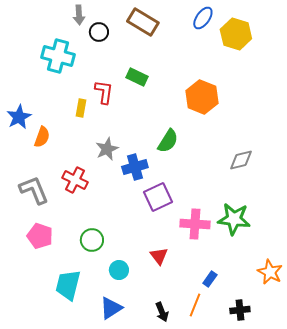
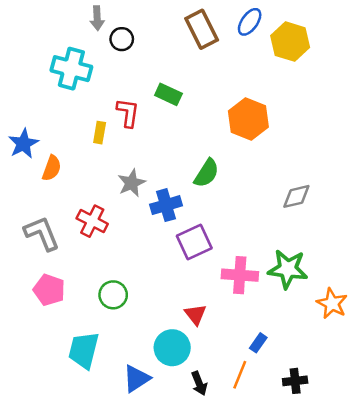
brown rectangle: (143, 22) -> (202, 29), moved, turned 32
cyan circle: (119, 270) -> (172, 348), moved, size x1.5
orange star: (270, 272) -> (332, 303), moved

